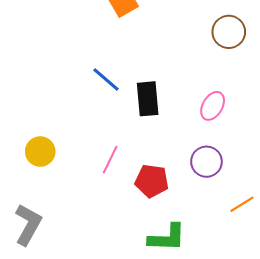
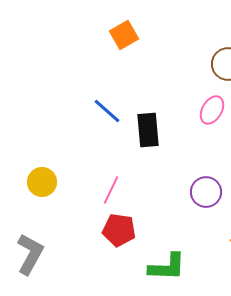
pink ellipse: (213, 106) -> (212, 110), moved
red pentagon: (152, 181) -> (119, 230), moved

